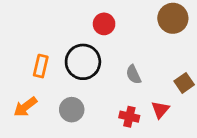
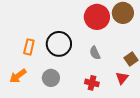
red circle: (104, 24) -> (97, 17), moved, size x1.6
red triangle: (160, 110) -> (122, 78), moved

